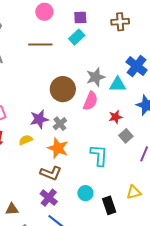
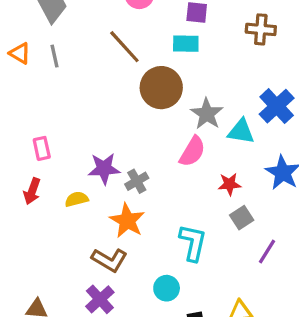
cyan rectangle: (77, 37) -> (186, 44), turned 35
brown line: (40, 44) -> (124, 47), turned 40
gray star: (96, 77) -> (207, 114), turned -30
brown circle: (63, 89) -> (161, 88), moved
cyan circle: (85, 193) -> (167, 288), moved

